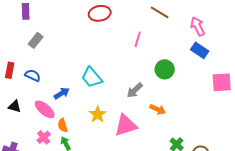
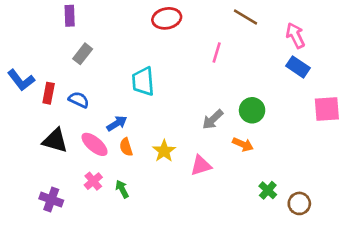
green circle: (165, 69) -> (252, 110), moved
cyan trapezoid: (92, 77) -> (143, 81), moved, turned 35
black triangle: (15, 106) -> (55, 140), size x1.5
orange semicircle: (63, 125) -> (126, 147), moved
pink triangle: (126, 125) -> (201, 165), size x0.7

